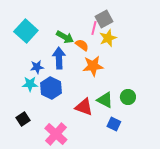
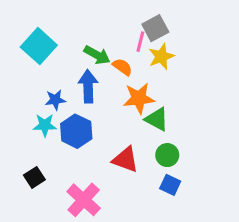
green circle: (128, 97) -> (167, 155), moved
green triangle: (105, 100) -> (157, 119), moved

